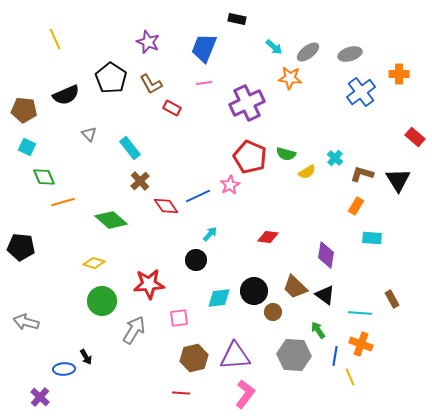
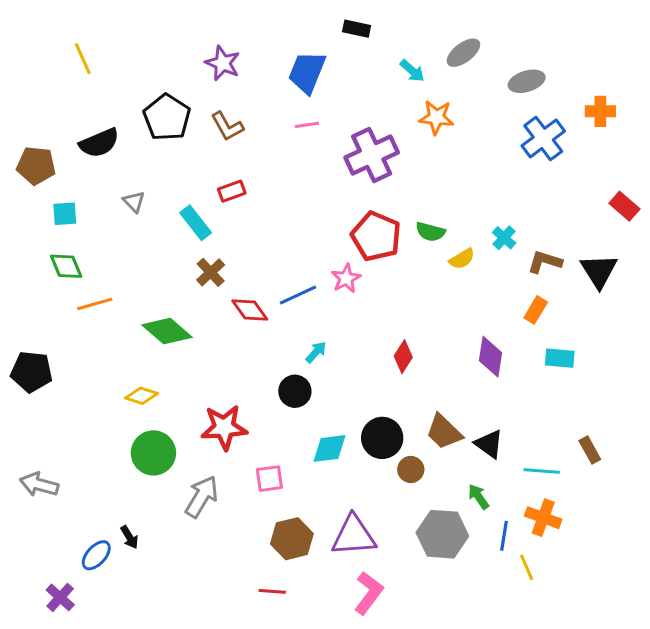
gray ellipse: (308, 52) -> (463, 53), moved
red rectangle: (172, 108) -> (232, 191), moved, turned -48
cyan square: (27, 147) -> (65, 214), moved, turned -30
red diamond: (268, 237) -> (403, 357), turned -65
purple diamond: (326, 255) -> (491, 357), moved
blue ellipse: (64, 369) -> (96, 555), turned -45

